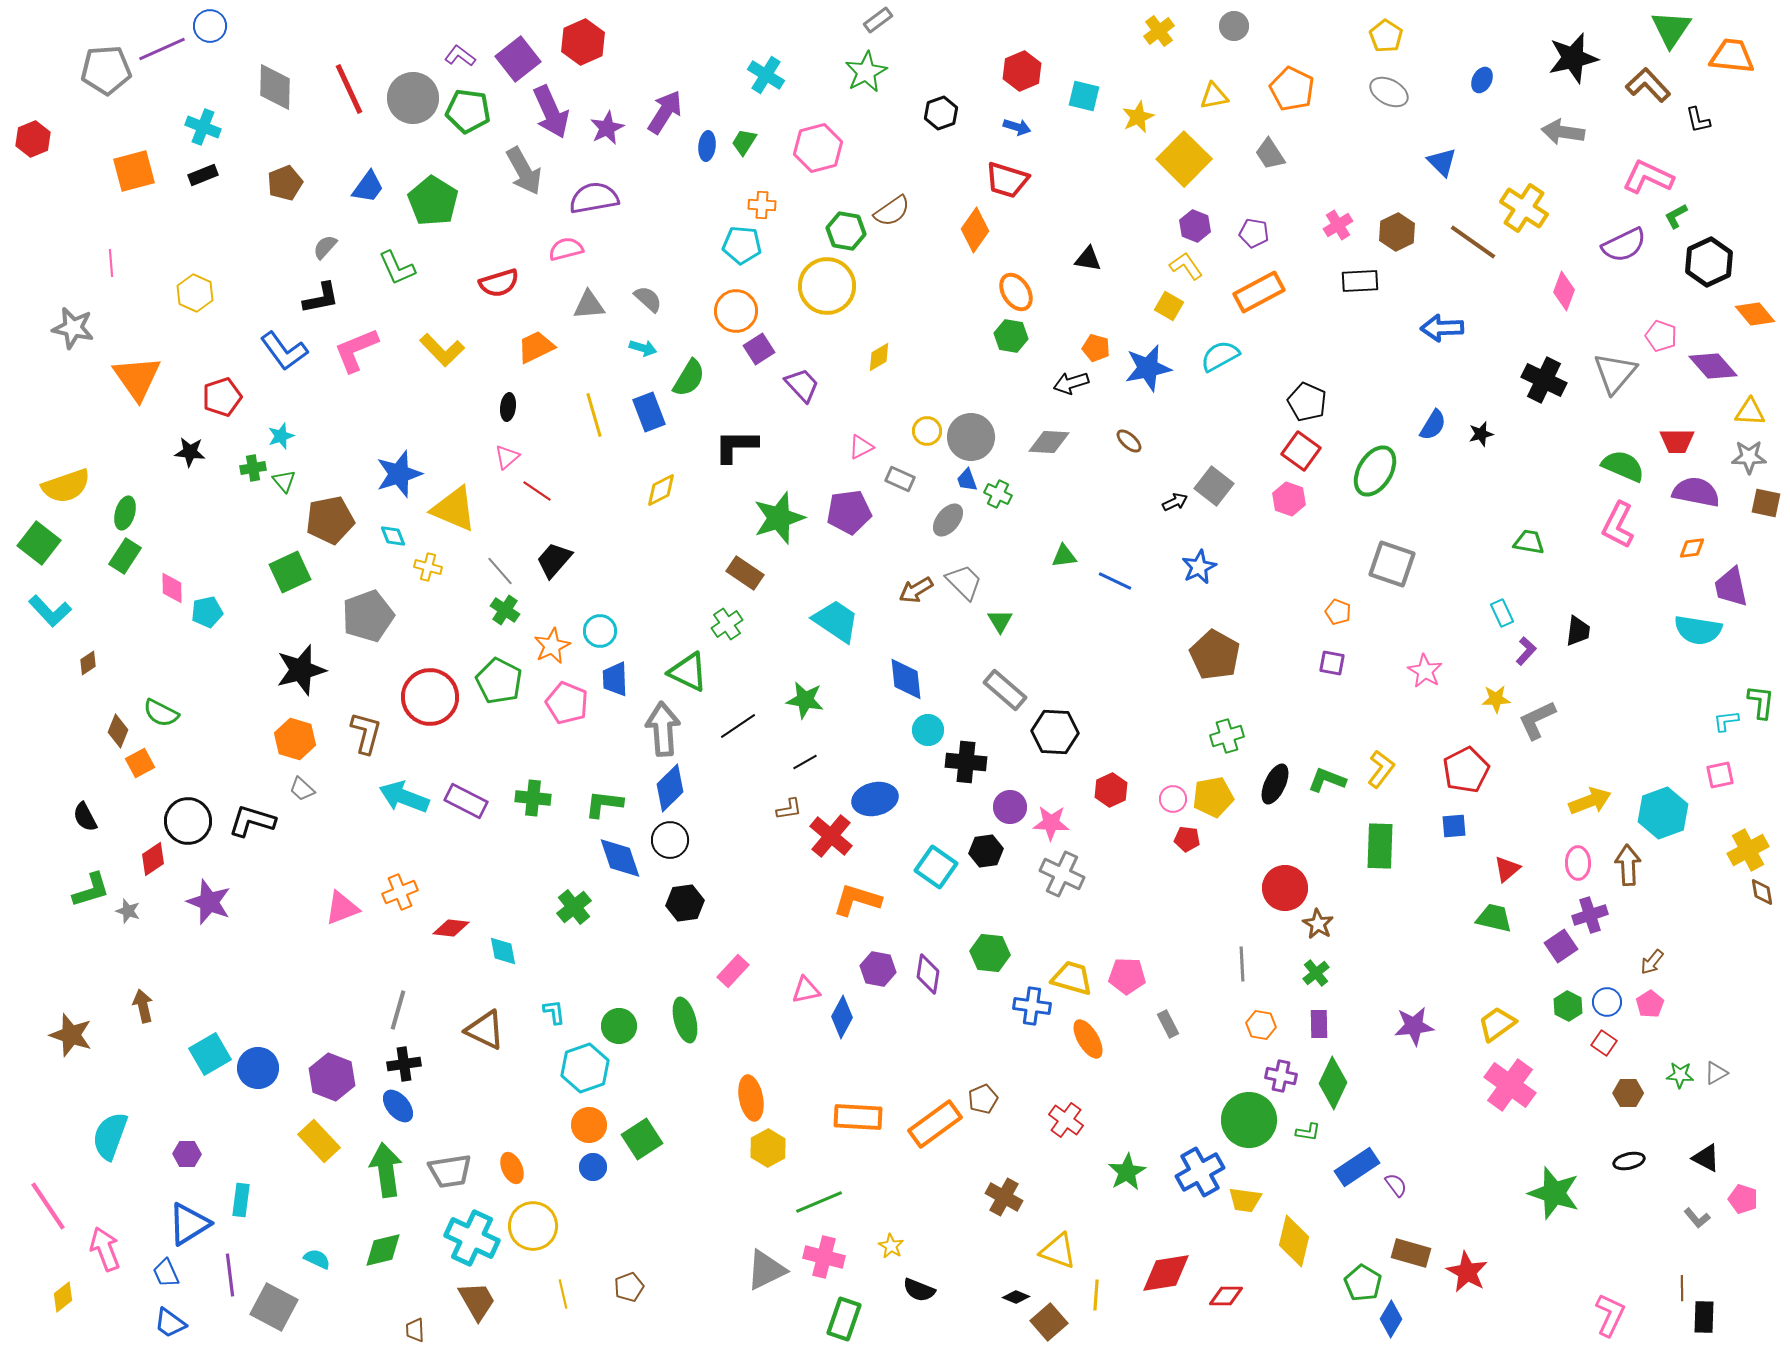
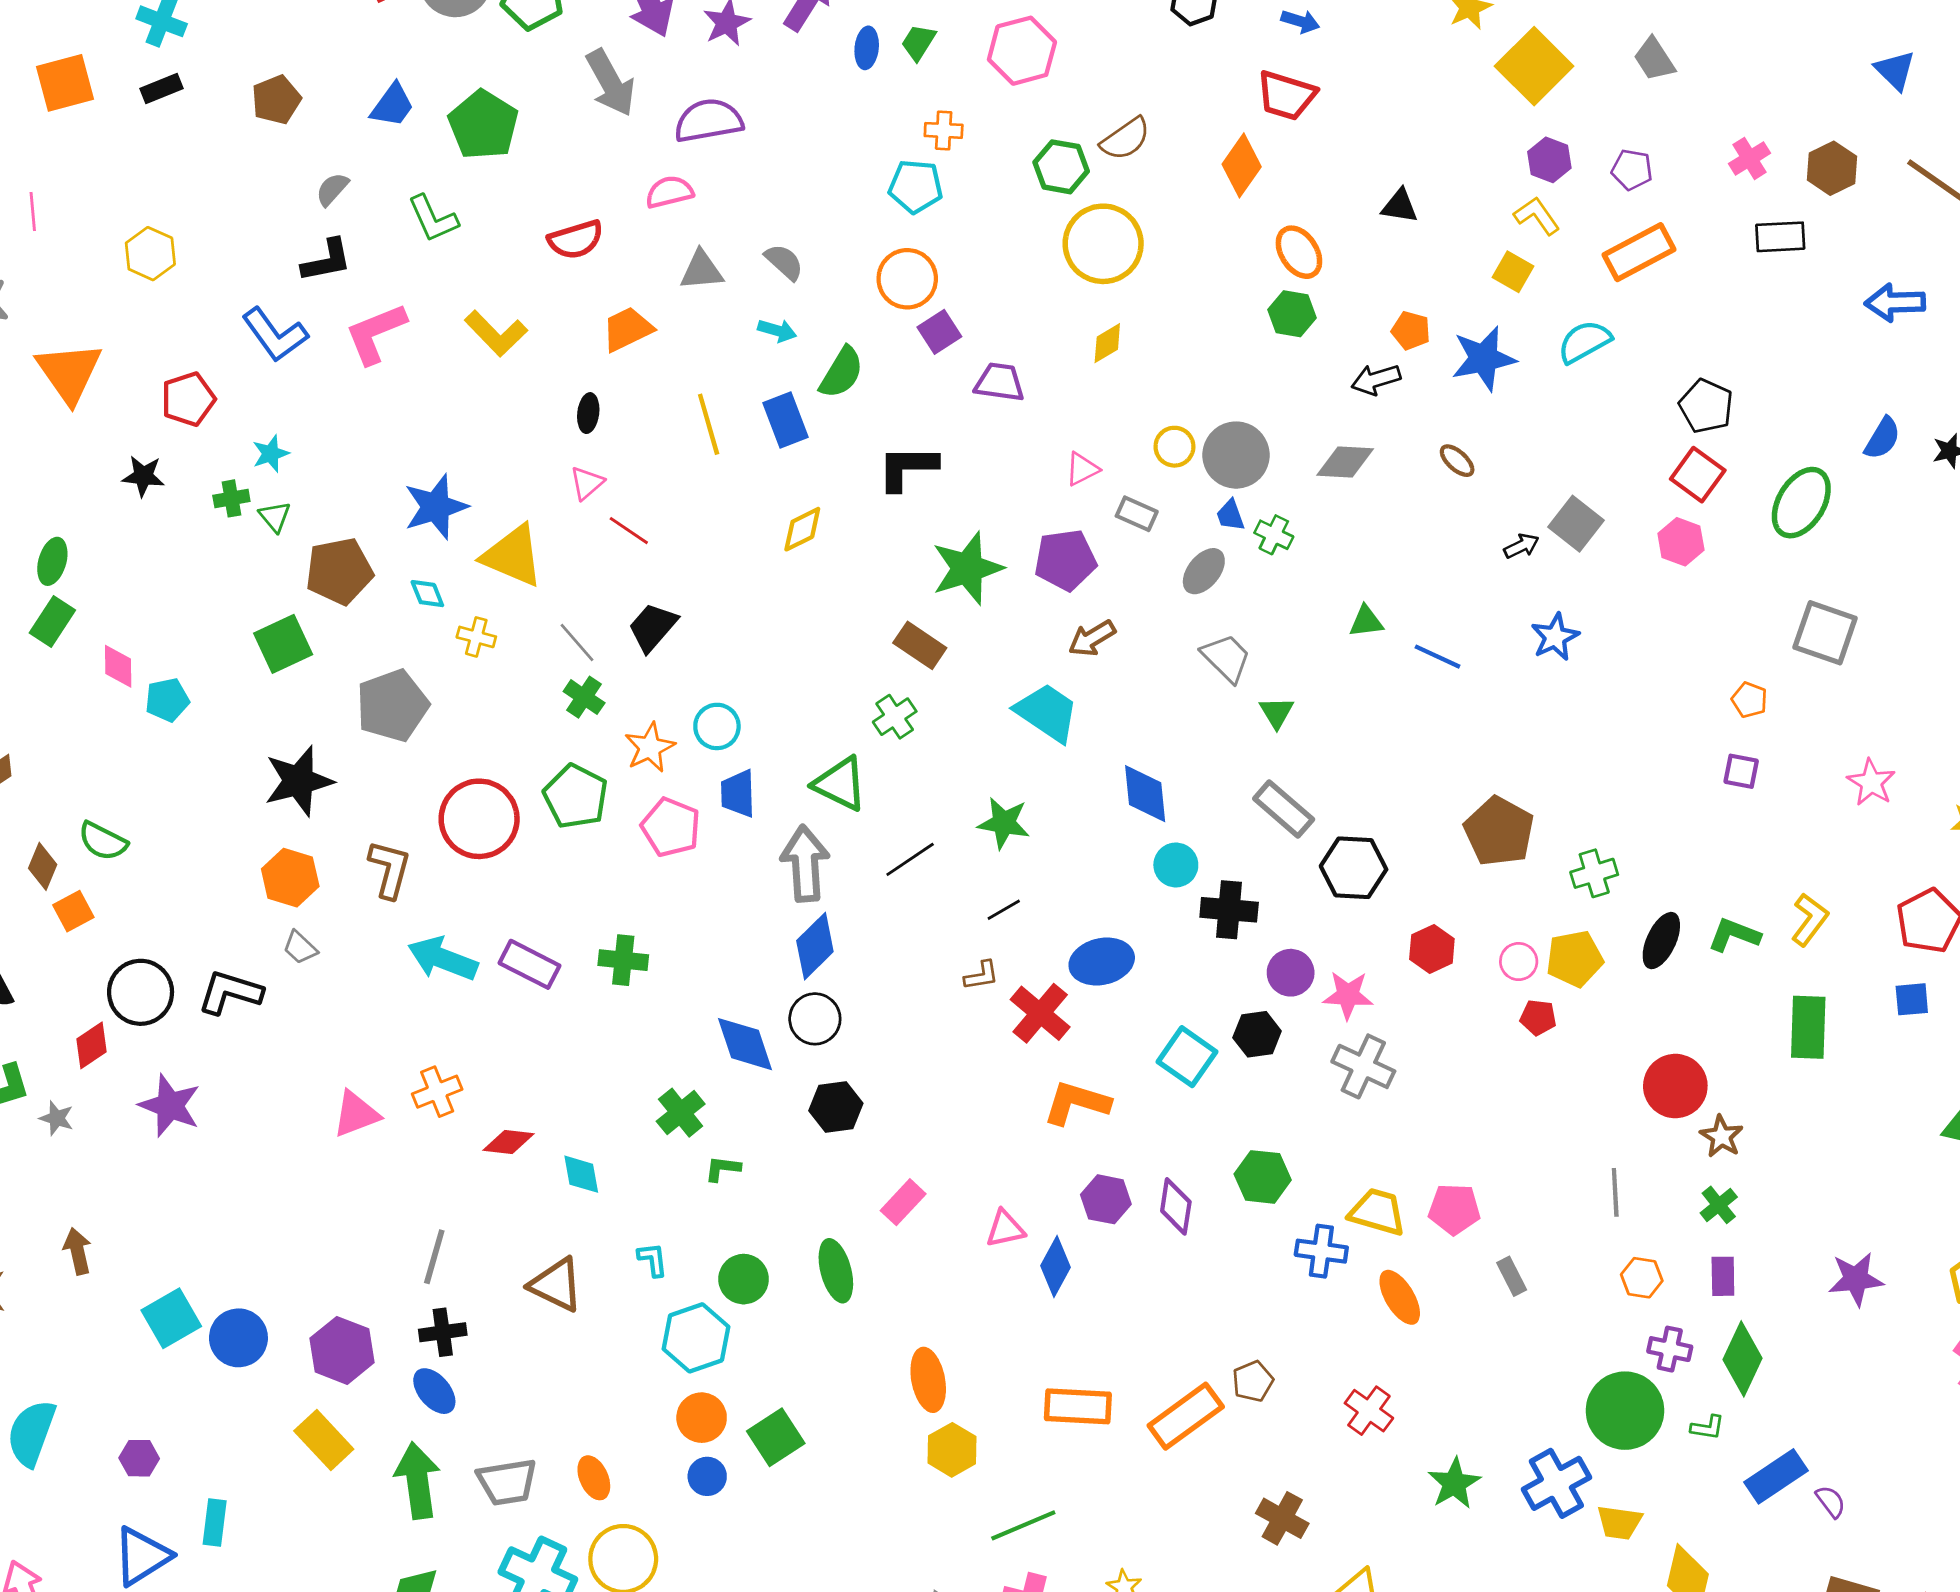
yellow circle: (827, 286) -> (1103, 244), moved
purple trapezoid: (802, 385) -> (1000, 382), turned -39
brown arrow: (916, 590) -> (1092, 638), moved
brown pentagon: (1215, 655) -> (1499, 831), moved
green L-shape: (604, 804) -> (723, 1169), moved, size x0.7

